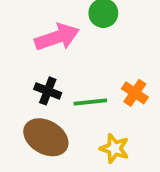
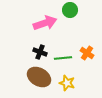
yellow star: (114, 148) -> (67, 83), moved

